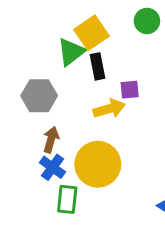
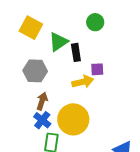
green circle: (147, 21) -> (95, 22), moved
yellow square: (91, 33) -> (31, 28), moved, turned -30

